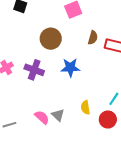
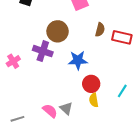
purple cross: (34, 70) -> (43, 51), moved
red circle: (108, 120) -> (91, 84), moved

